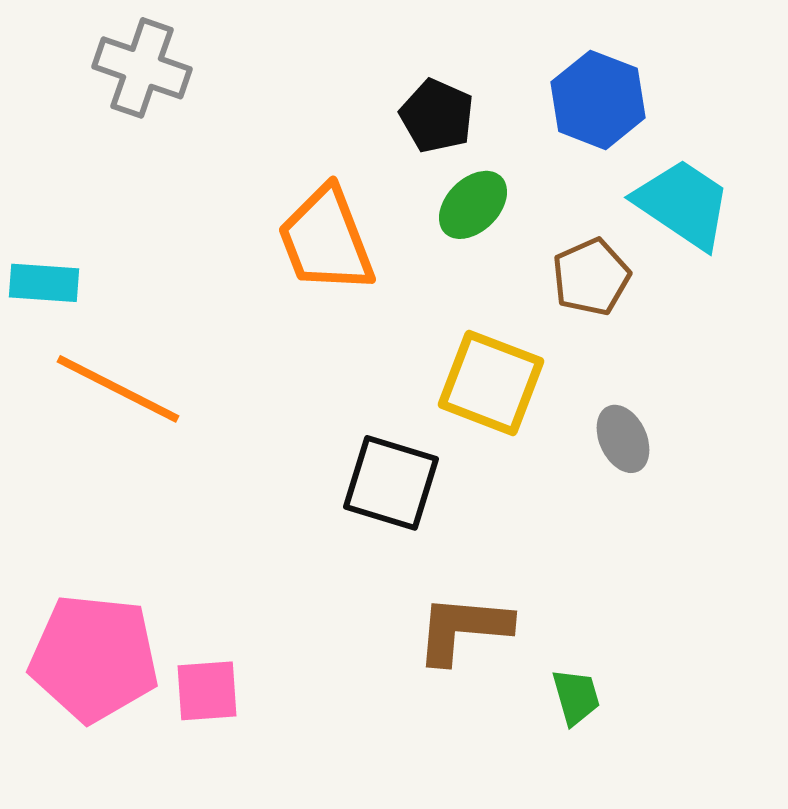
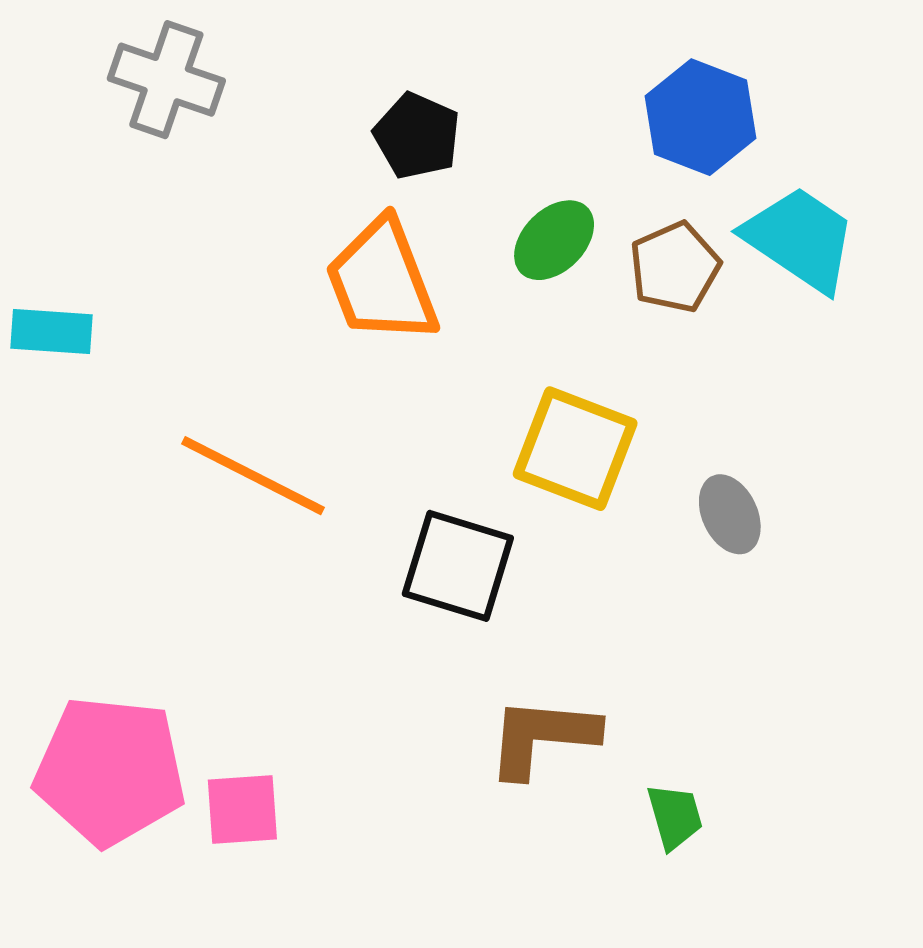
black pentagon: (437, 116) -> (417, 136), moved
brown pentagon: (591, 277) -> (675, 267), moved
orange line: (118, 389) -> (253, 476), moved

